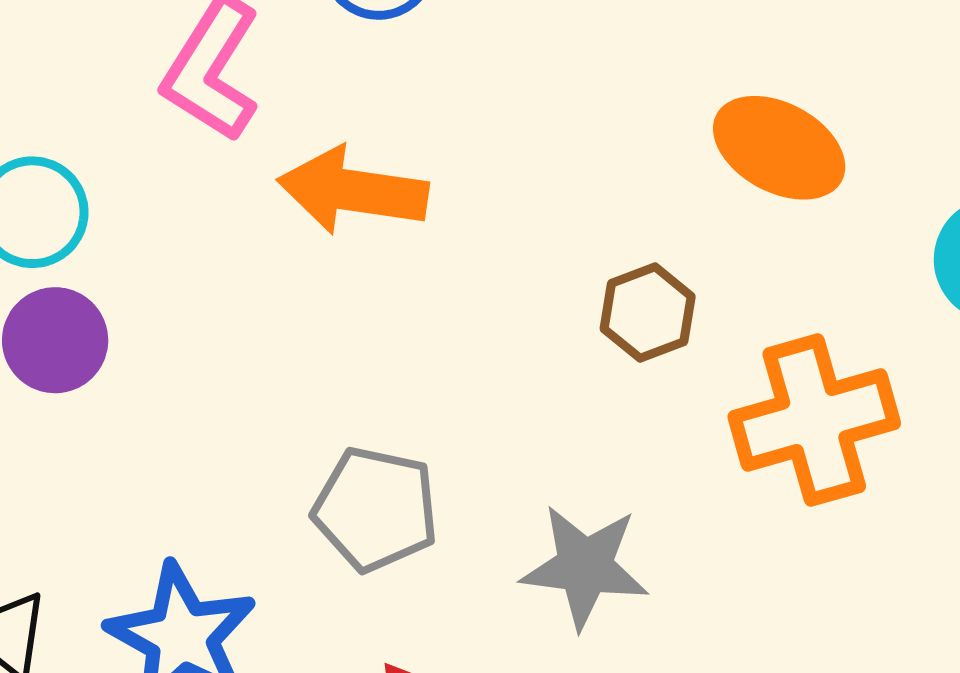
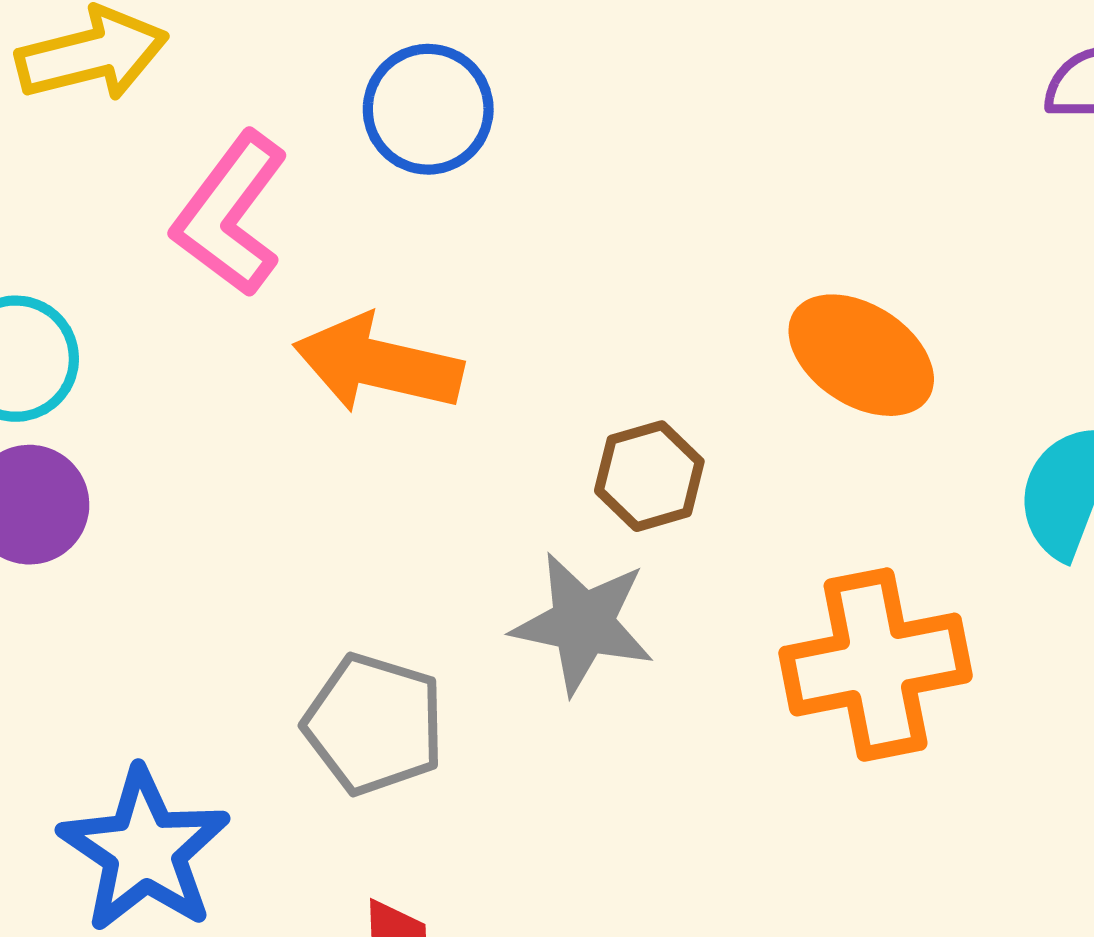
brown hexagon: (648, 313) -> (649, 476), moved
gray star: (585, 567) -> (583, 623), moved

